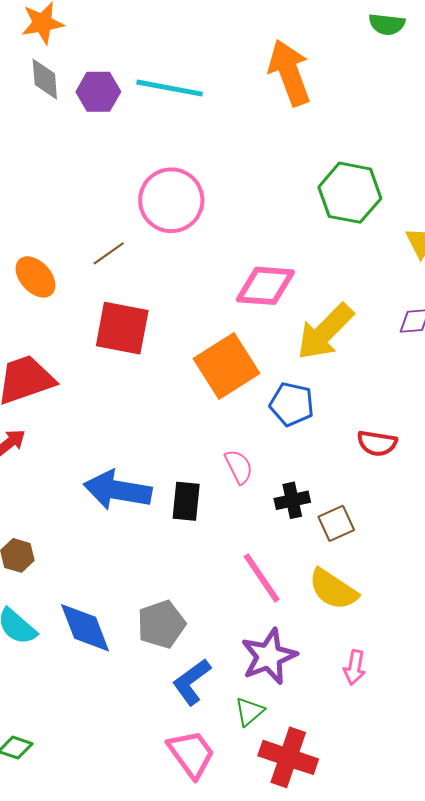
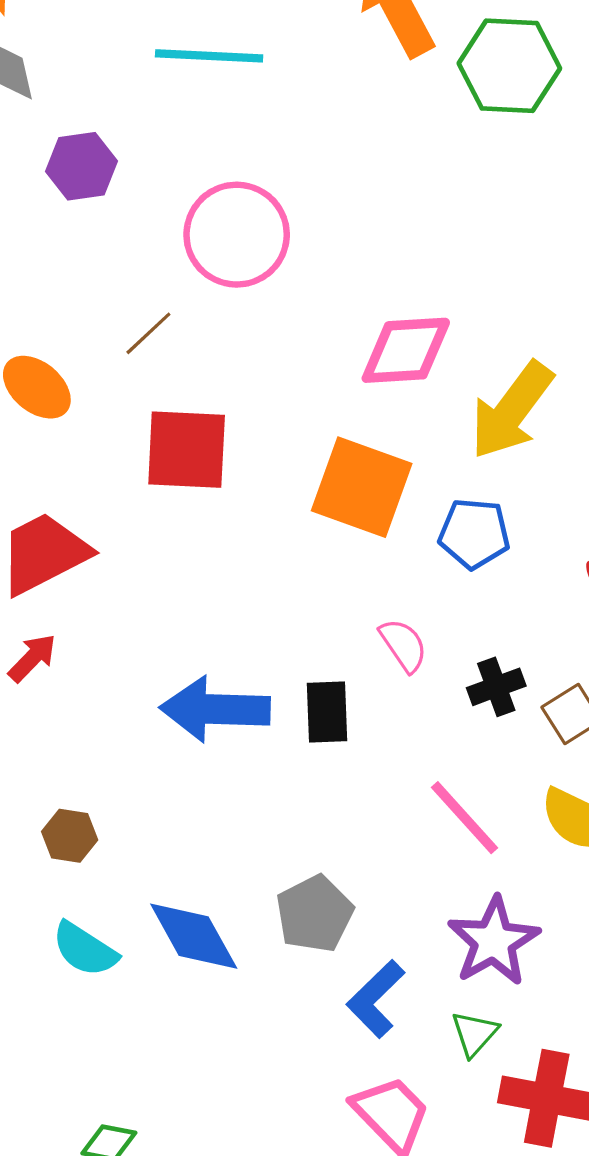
purple hexagon: (98, 92) -> (81, 166), moved
green hexagon: (350, 193) -> (509, 66), moved
orange square: (227, 366) -> (362, 487), turned -30

